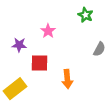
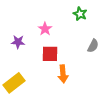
red square: (40, 63) -> (50, 54), moved

